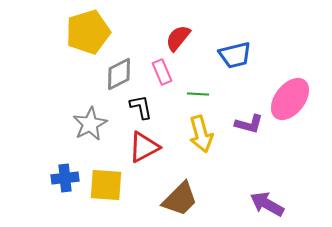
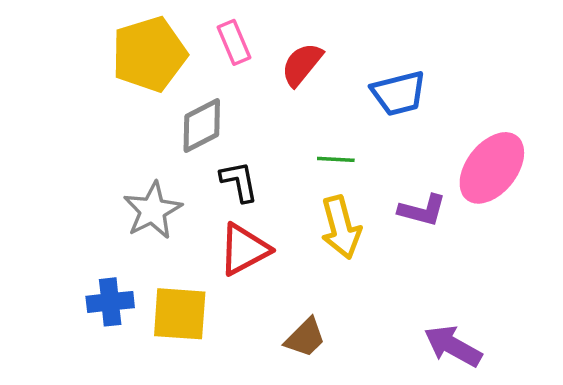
pink rectangle: (162, 72) -> (234, 42), moved
brown trapezoid: (180, 199) -> (305, 338), size x0.7

